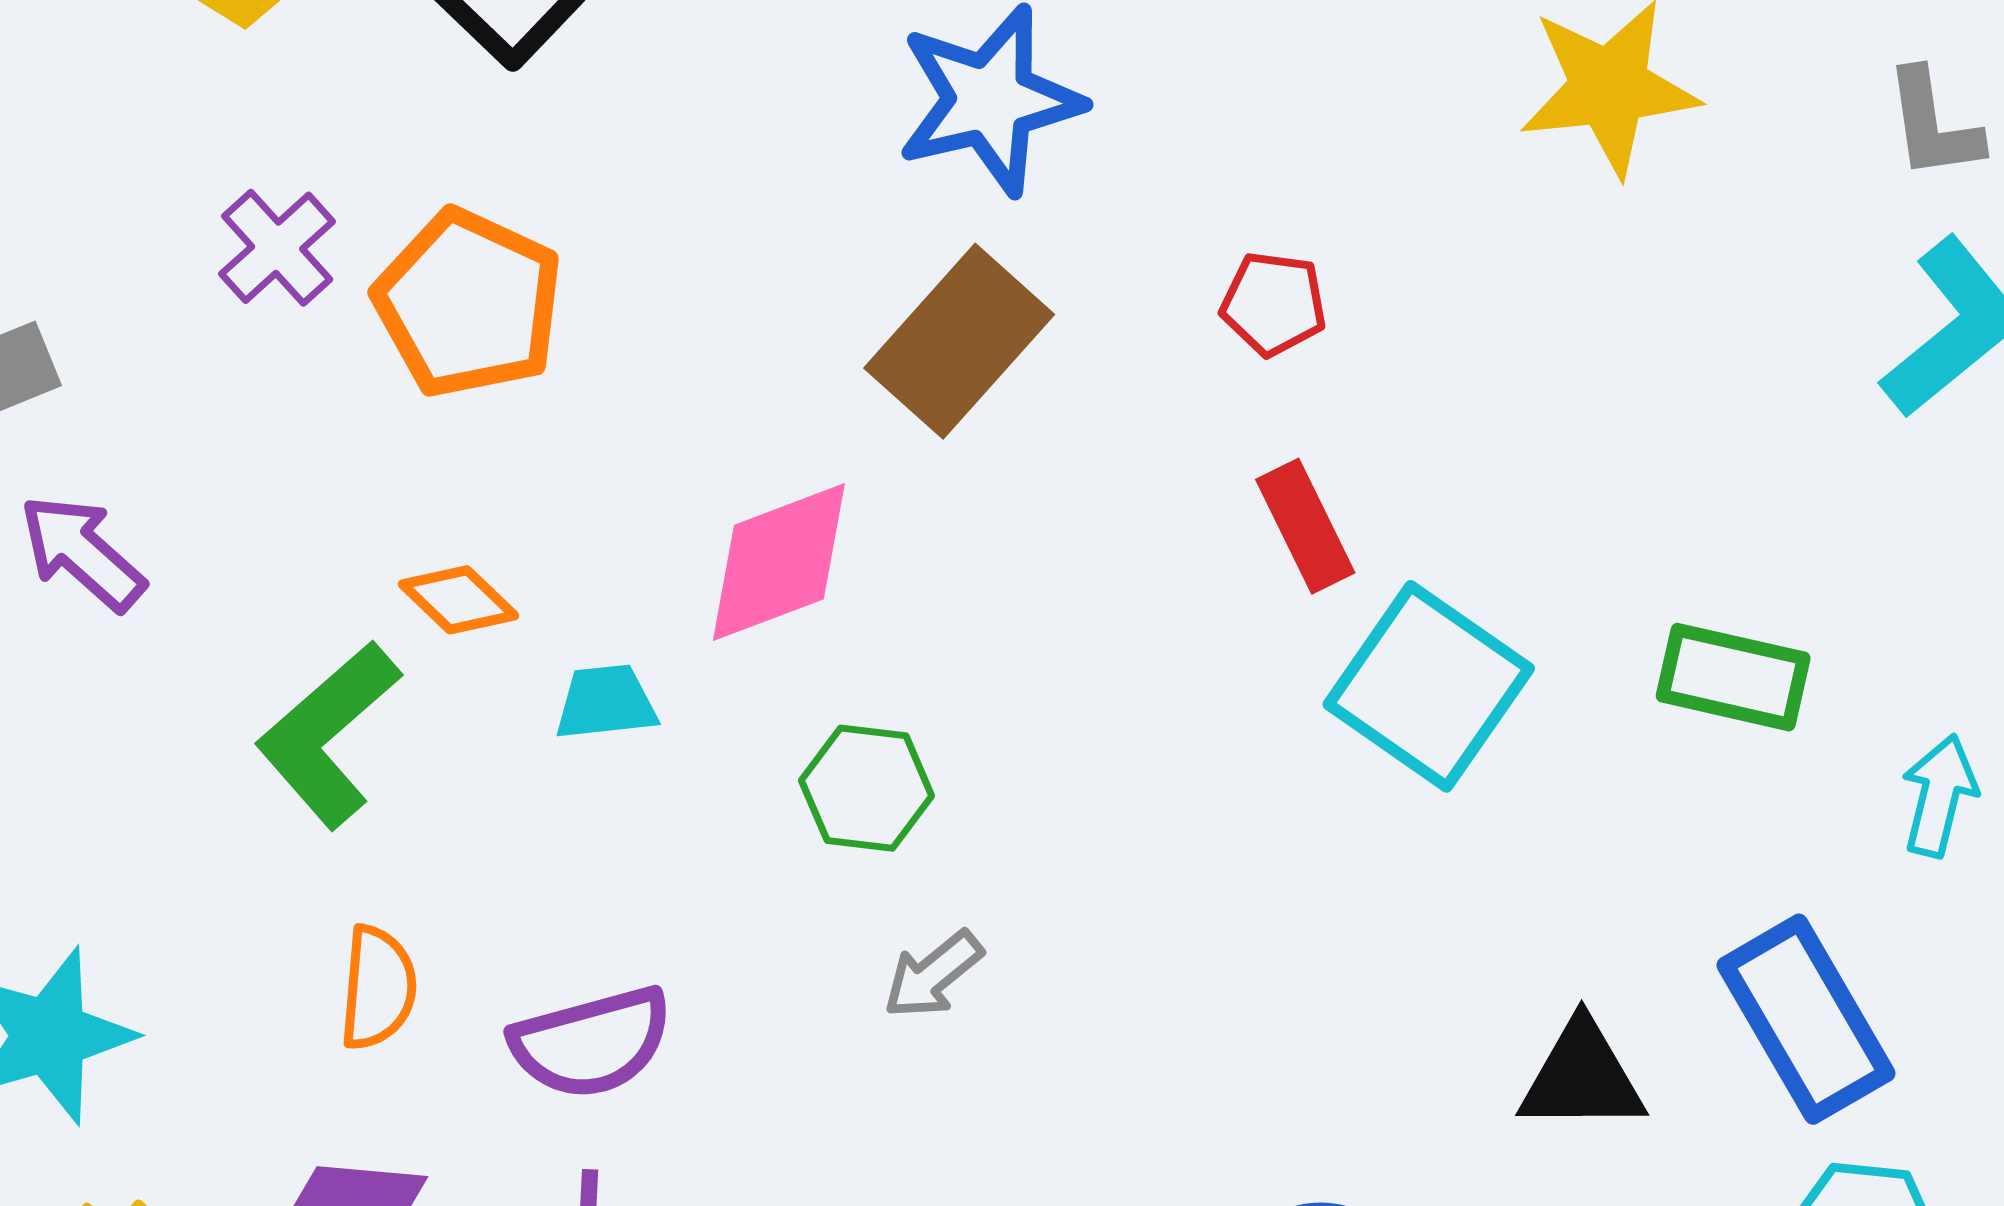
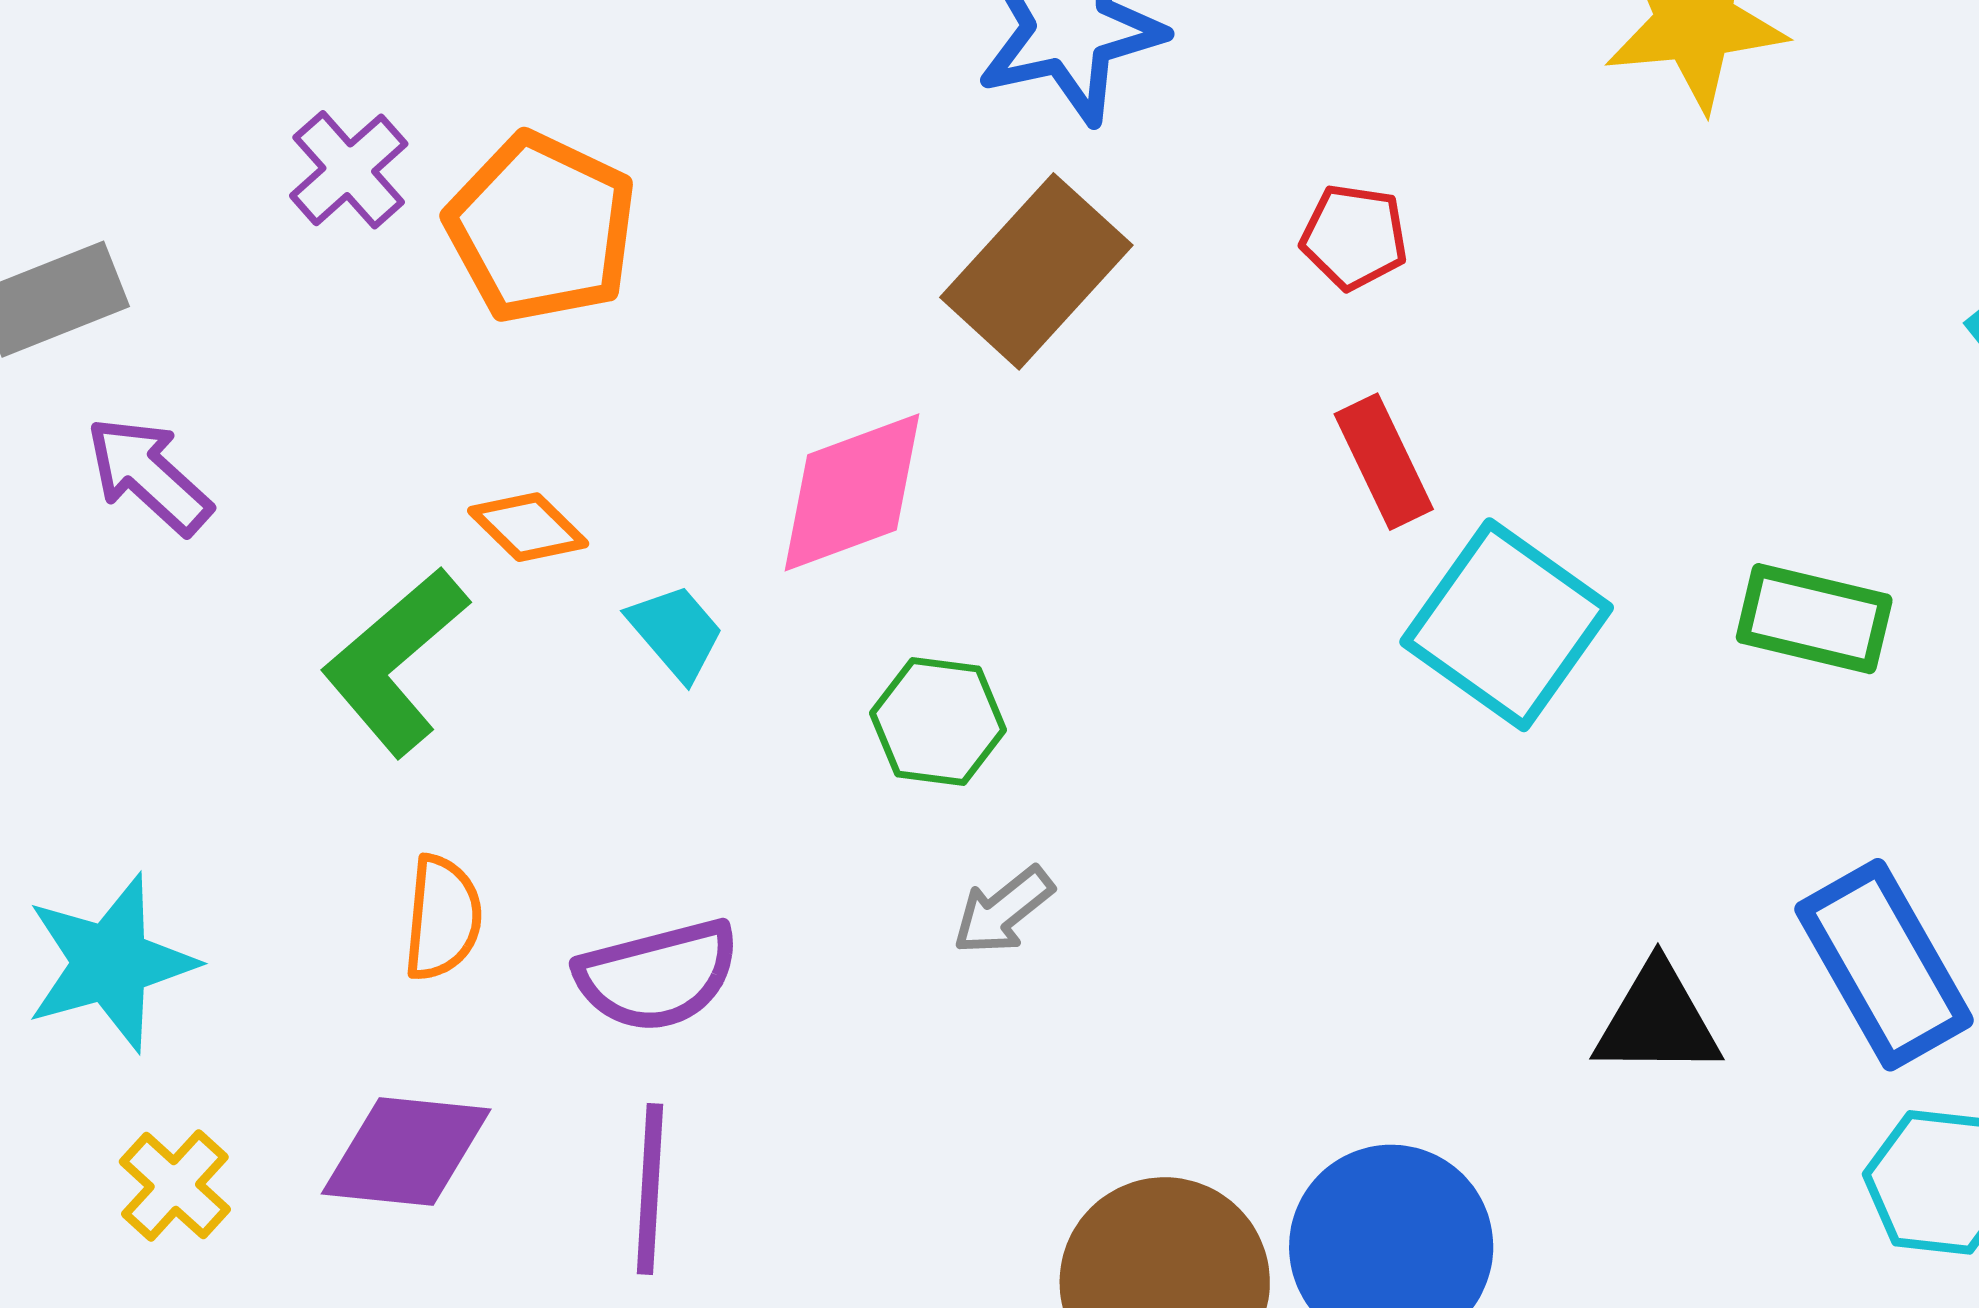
cyan trapezoid: (606, 702) -> (676, 632), turned 55

